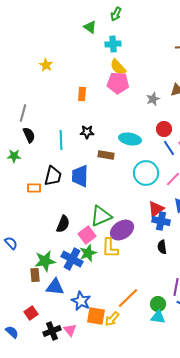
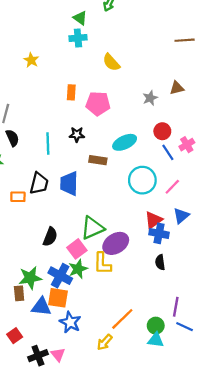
cyan cross: (113, 44) -> (78, 38), moved
pink pentagon: (118, 83) -> (98, 103), moved
cyan ellipse: (130, 139) -> (125, 142), turned -35
orange square: (96, 316) -> (58, 298), moved

